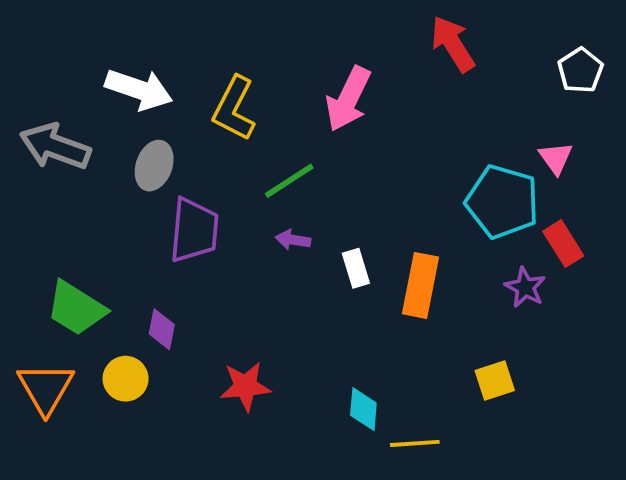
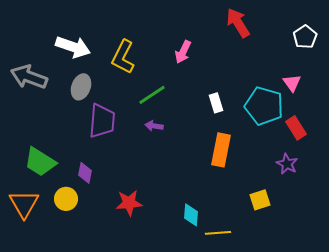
pink arrow: (348, 99) -> (183, 52), size x0.7
white rectangle: (356, 268) -> (216, 103), moved
purple star: (525, 287) -> (287, 164), moved

